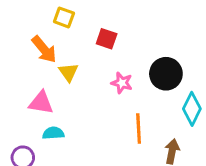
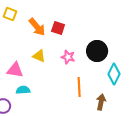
yellow square: (64, 17) -> (10, 14), moved
orange arrow: (44, 49) -> (37, 27), moved
yellow triangle: (69, 72) -> (39, 56), moved, turned -32

